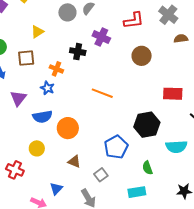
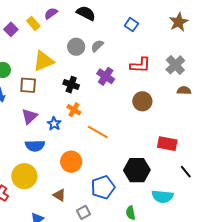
yellow triangle: (37, 32) -> (43, 61), size x1.6
black cross: (78, 52) -> (71, 85), moved
orange cross: (56, 69) -> (74, 110), moved
blue star: (47, 88) -> (54, 124), moved
purple triangle: (18, 98) -> (29, 116), moved
orange circle: (68, 128) -> (71, 162), moved
yellow circle: (37, 148) -> (24, 176), size x1.6

